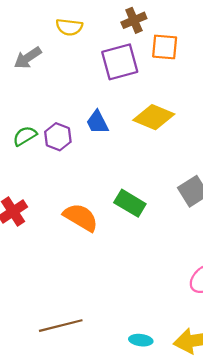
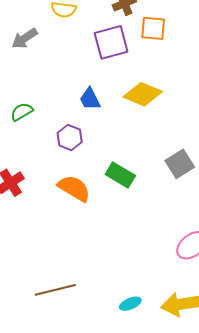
purple hexagon: (58, 137) -> (70, 137), moved
cyan ellipse: (141, 340) -> (130, 304), turned -30

